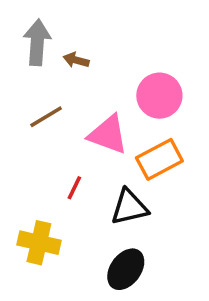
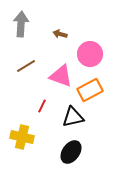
brown arrow: (76, 60) -> (60, 34), moved

